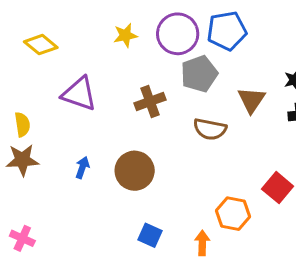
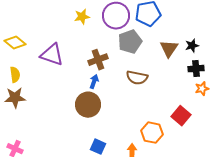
yellow diamond: (41, 45) -> (15, 43), moved
brown triangle: (251, 100) -> (169, 49), moved
blue arrow: (82, 168) -> (94, 82), moved

